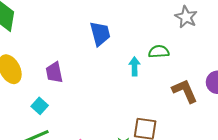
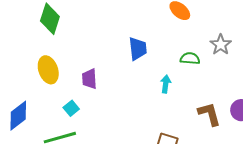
green semicircle: (159, 52) -> (190, 58), moved

